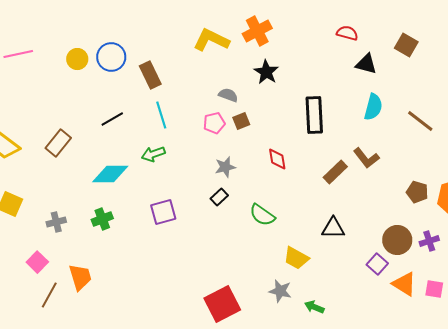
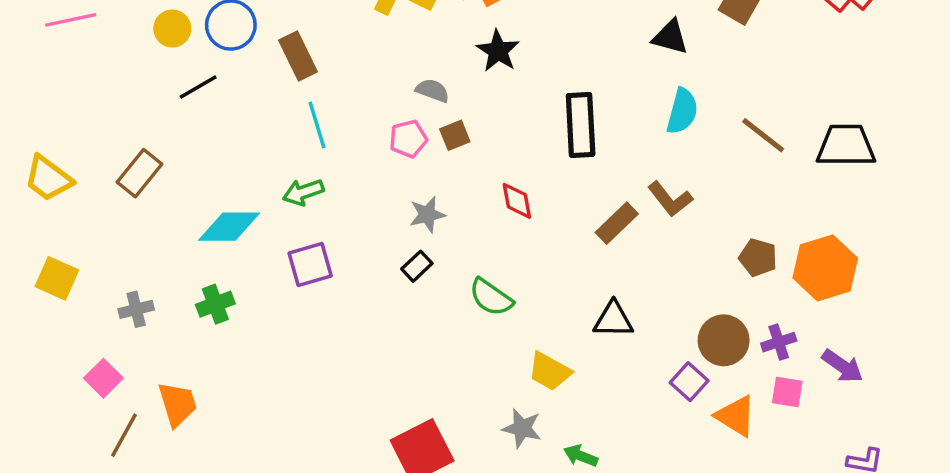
black line: (112, 119) -> (198, 87), moved
purple square: (163, 212) -> (310, 265), moved
pink square: (434, 289) -> (787, 392), moved

